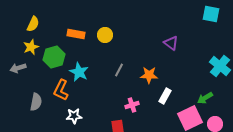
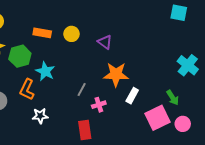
purple triangle: (171, 43) -> (105, 42), moved
gray line: (119, 70) -> (82, 90), moved
orange star: (149, 75) -> (116, 74), size x1.4
green arrow: (205, 98) -> (173, 98), turned -91

